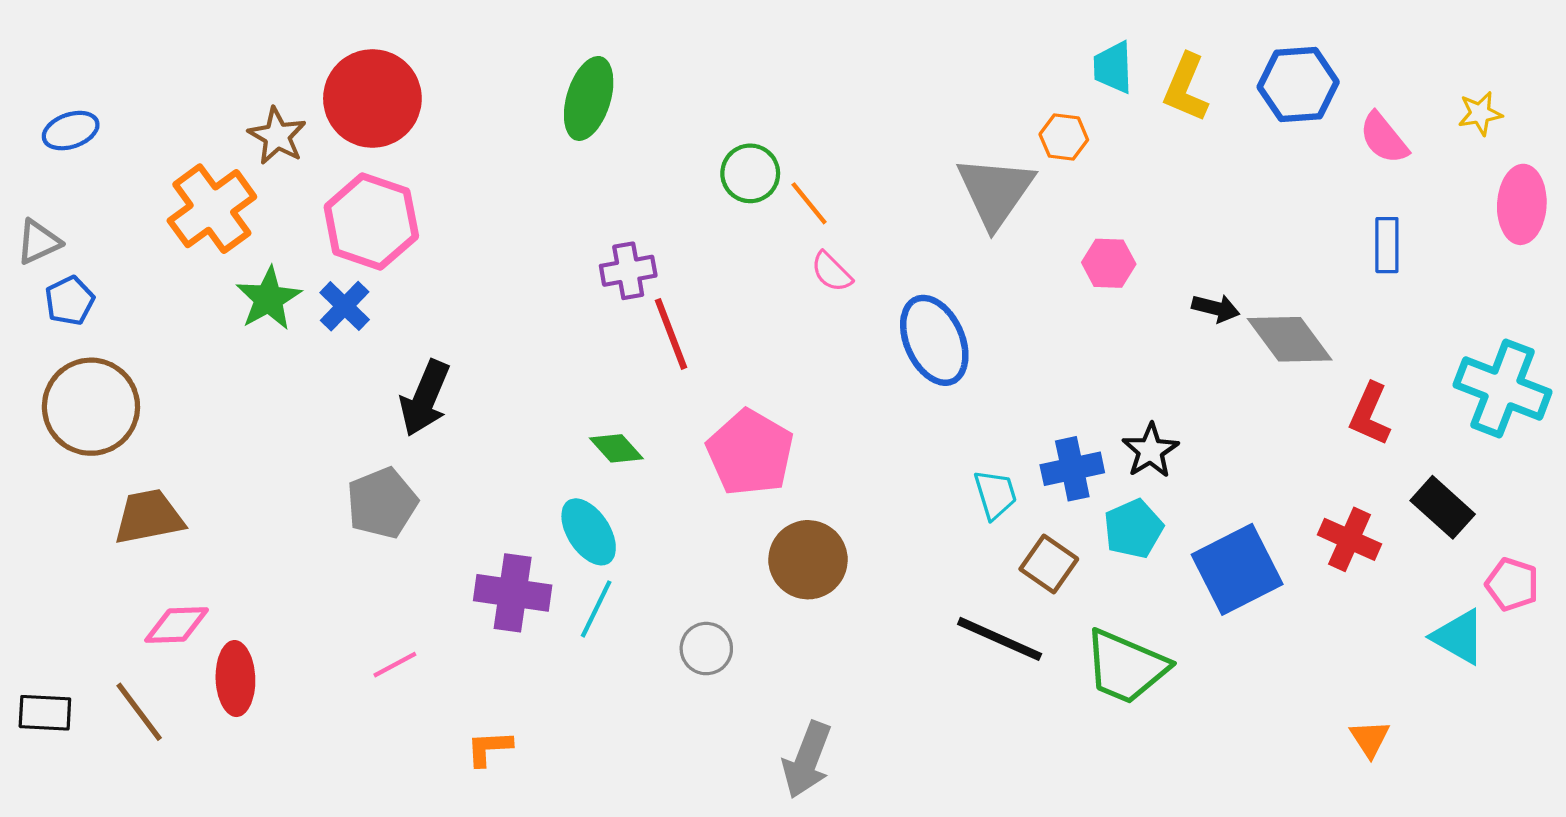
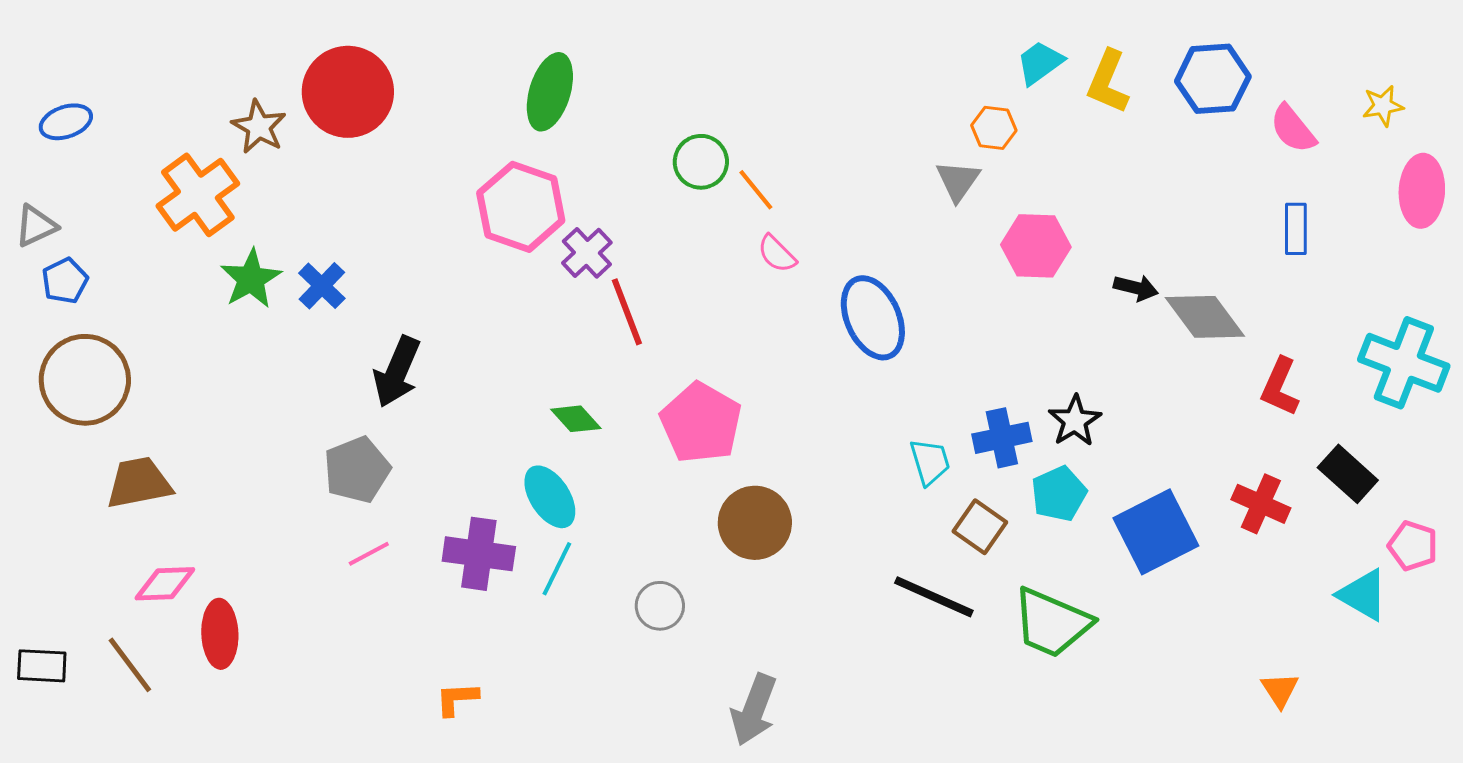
cyan trapezoid: (1113, 67) -> (1040, 63), turned 56
gray triangle: (995, 192) -> (958, 181), moved, size x0.6
pink hexagon: (371, 222) -> (521, 207), moved
pink hexagon: (1109, 263) -> (1036, 246), size x1.4
purple cross: (628, 271) -> (587, 253), turned -33
pink line: (395, 665) -> (369, 554), moved

